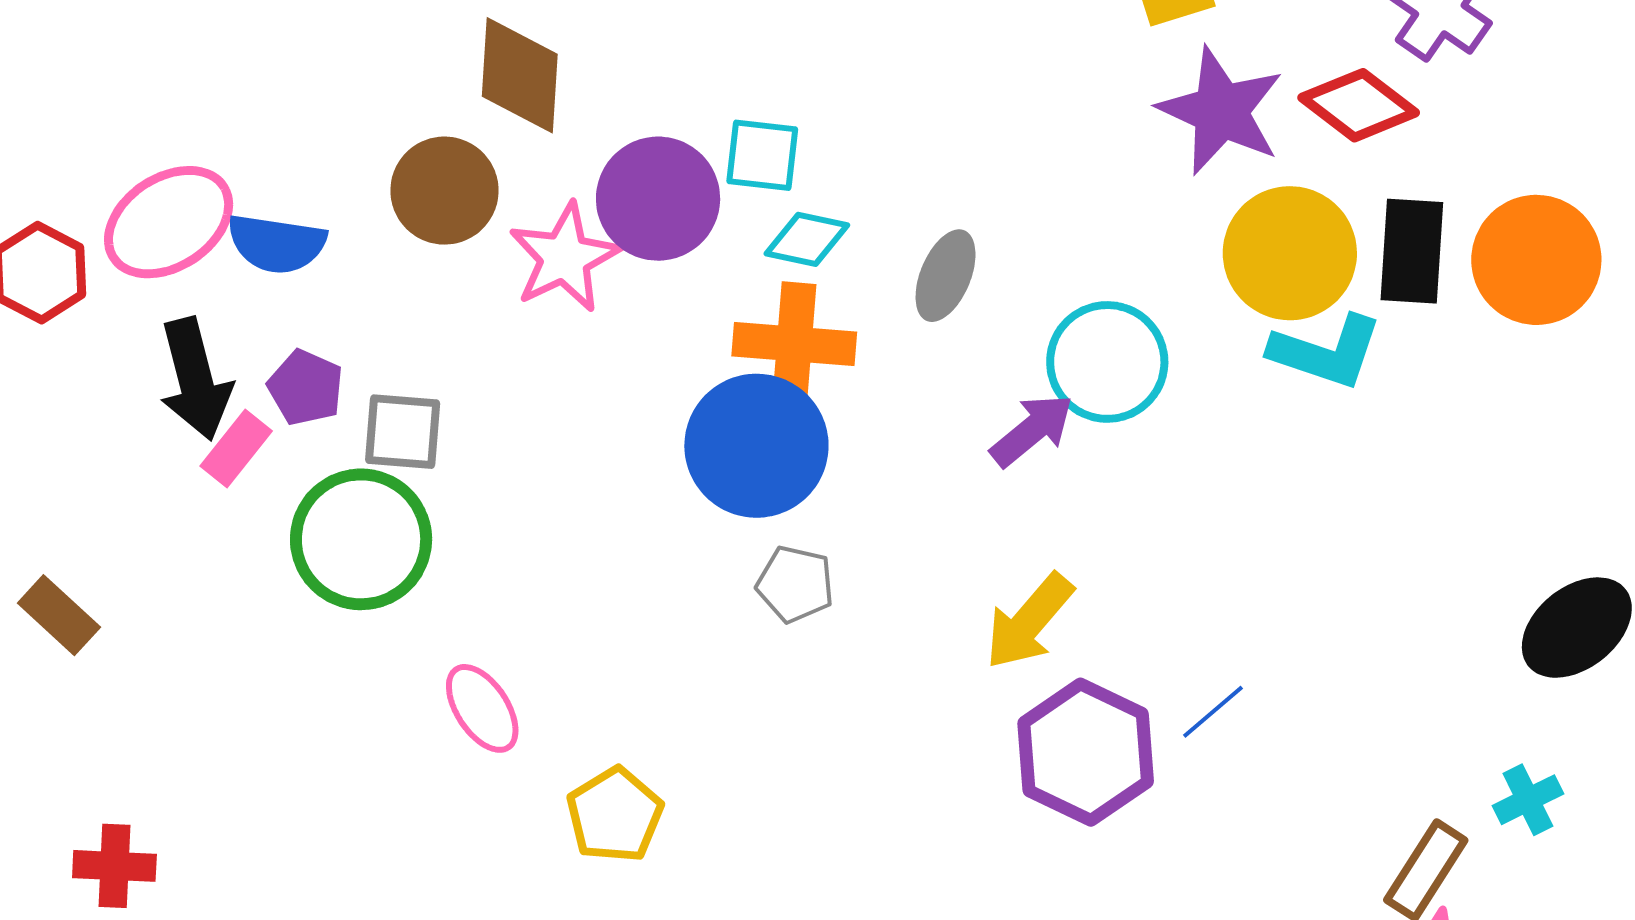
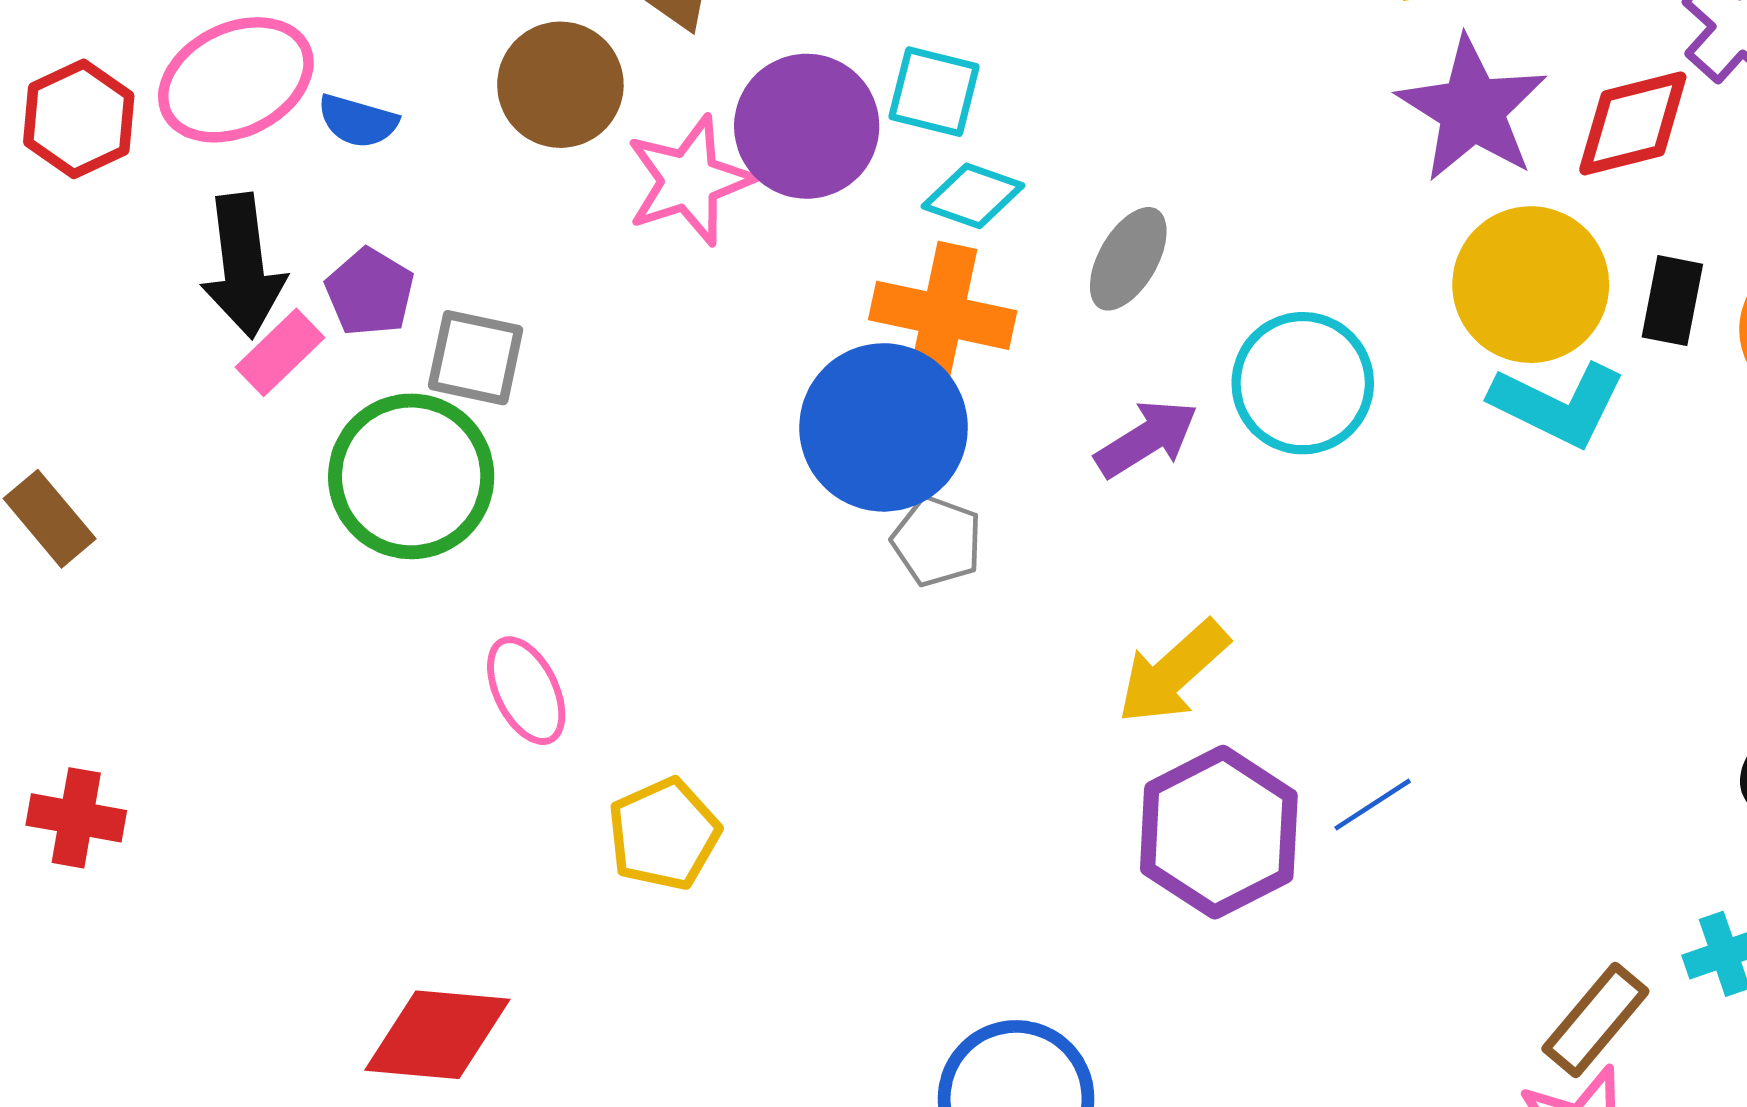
red diamond: (1359, 105) -> (1633, 123), turned -59
blue semicircle: (277, 244) -> (358, 121), size x0.7
black rectangle: (1412, 251) -> (1672, 301), size x0.7
purple arrow: (1032, 430) -> (1147, 439), moved
gray pentagon: (795, 584) -> (937, 541), moved

